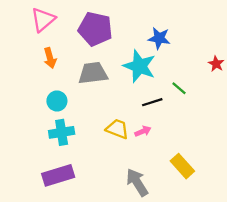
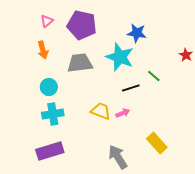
pink triangle: (43, 20) -> (47, 21), moved, size x0.6

